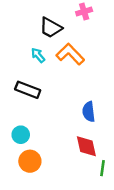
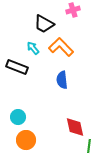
black rectangle: (28, 90) -> (17, 67), moved
blue semicircle: (89, 112) -> (62, 80), moved

